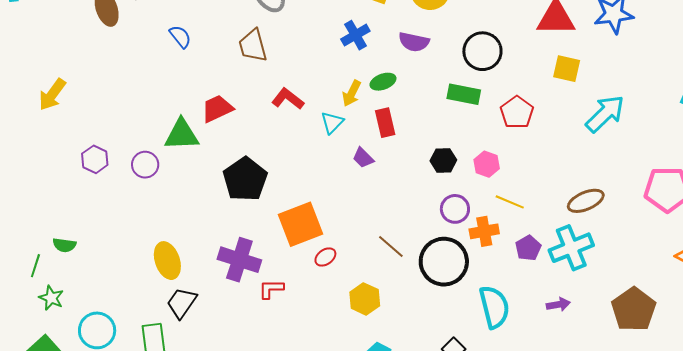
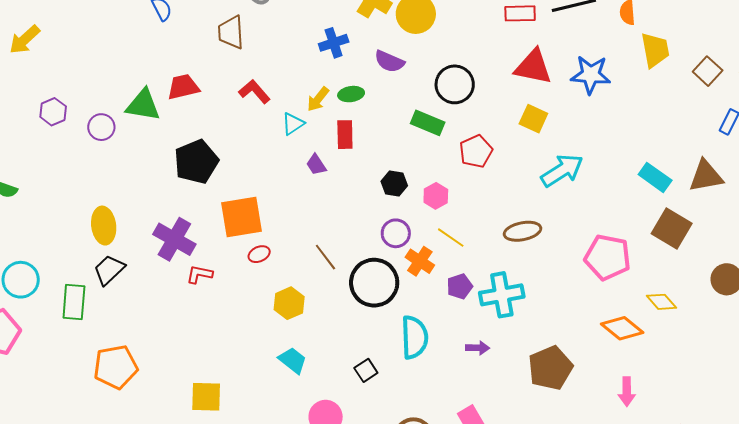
brown ellipse: (586, 201) -> (523, 231), moved
orange cross: (484, 231) -> (420, 261), turned 32

